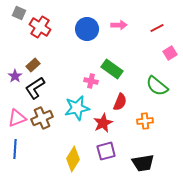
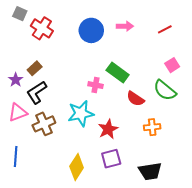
pink square: (170, 53) -> (172, 65), moved
red semicircle: (120, 102) -> (135, 99), moved, turned 102
pink triangle: (17, 118) -> (18, 112), moved

